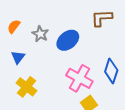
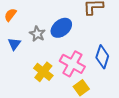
gray star: (40, 34) -> (37, 34), moved
yellow cross: (26, 87) -> (43, 72), moved

